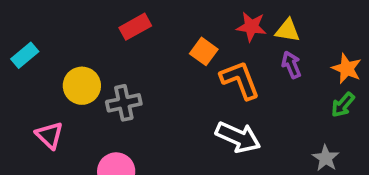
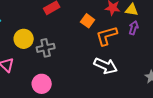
purple arrow: (291, 65) -> (134, 28), turned 40
orange L-shape: (240, 80) -> (107, 36), turned -85

